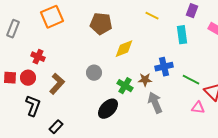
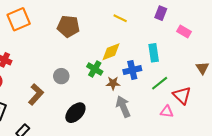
cyan rectangle: (182, 35) -> (154, 53), moved
yellow diamond: (124, 49) -> (111, 52), moved
green line: (191, 80) -> (160, 83), turned -66
brown L-shape: (57, 84) -> (36, 94), moved
green cross: (125, 86) -> (95, 69), moved

